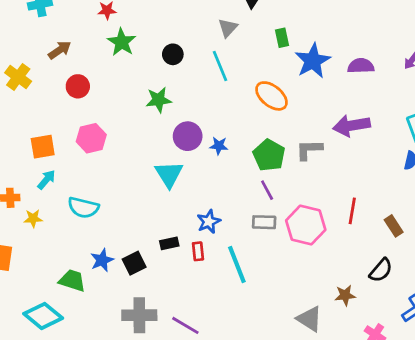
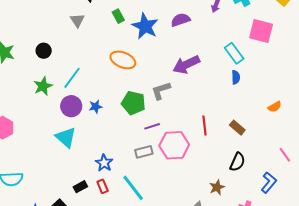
cyan line: (220, 66) -> (72, 78), moved, turned 75
purple line: (267, 190) -> (152, 126), moved, turned -63

